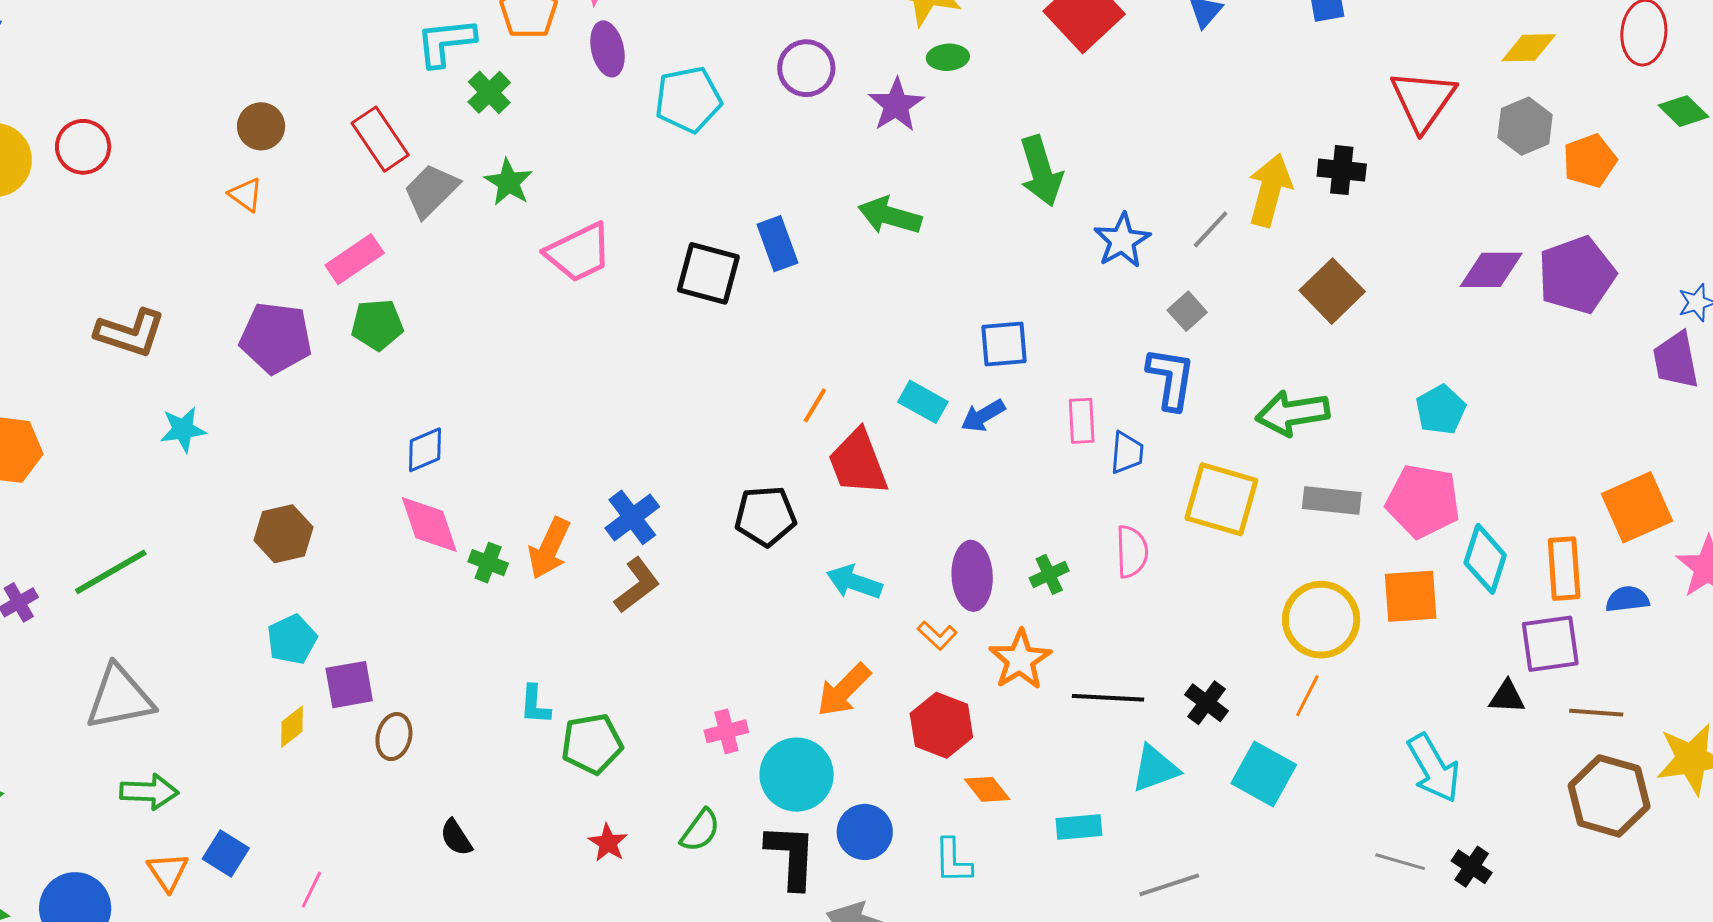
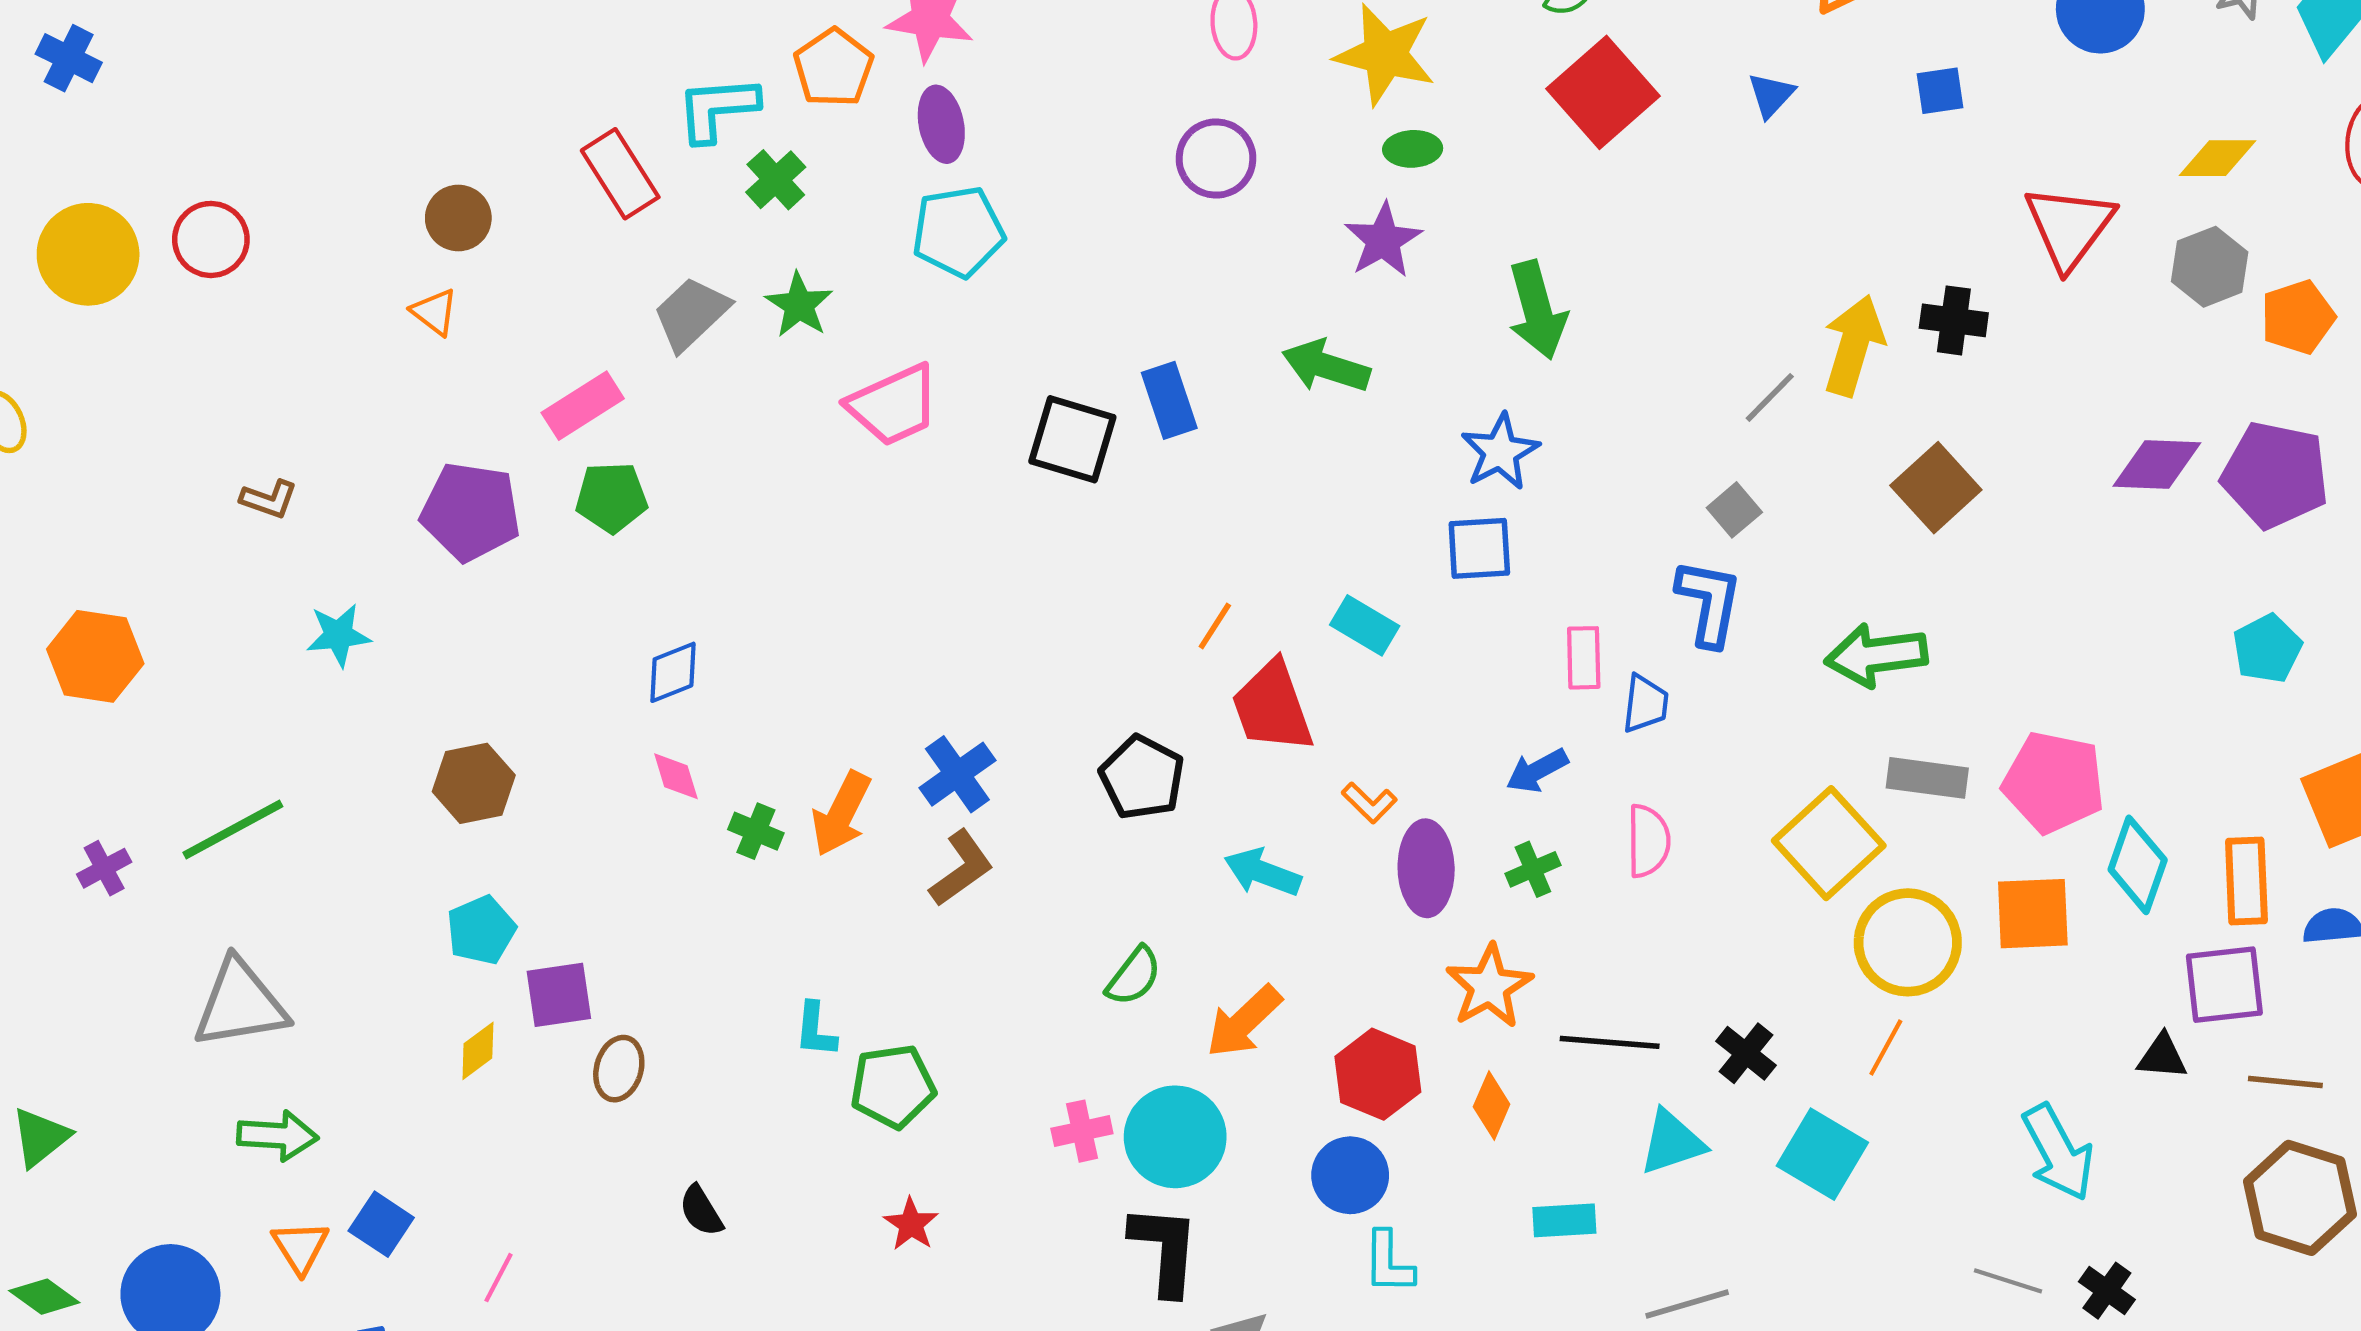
cyan pentagon: (688, 99) -> (958, 232), moved
purple star: (896, 105) -> (1383, 240), moved
red rectangle: (380, 139) -> (620, 174), moved
blue star: (1122, 241) -> (1500, 452), moved
purple pentagon: (1577, 275) -> (2275, 475), turned 30
brown L-shape: (130, 333) -> (269, 499), size x0.6
cyan pentagon: (1441, 410) -> (2267, 649), moved
blue arrow: (983, 416) -> (1537, 771), moved
yellow square: (1221, 499) -> (1829, 843), moved, turned 30
black pentagon: (765, 516) -> (1142, 778), turned 30
pink diamond: (429, 525) -> (676, 776), size x0.6
orange L-shape: (937, 635) -> (1369, 803), moved
pink cross: (726, 731) -> (1082, 1131), moved
orange diamond: (987, 789) -> (1492, 1106), moved, turned 60
green semicircle: (700, 830) -> (1134, 976), moved
blue circle: (865, 832) -> (1350, 1175), moved

